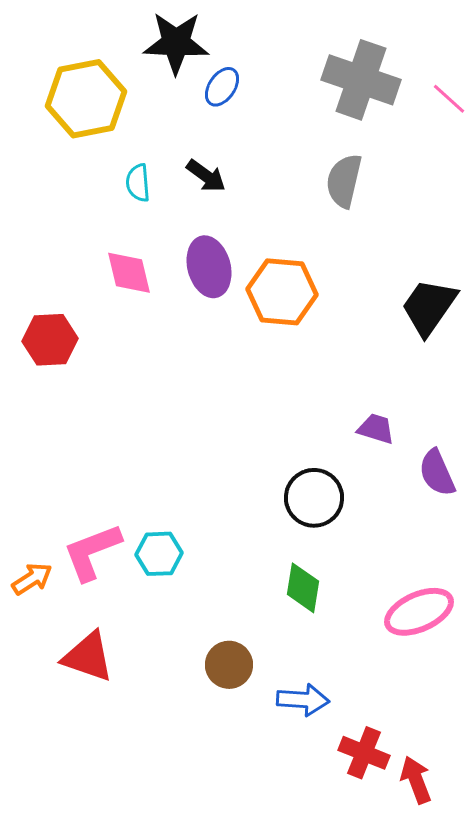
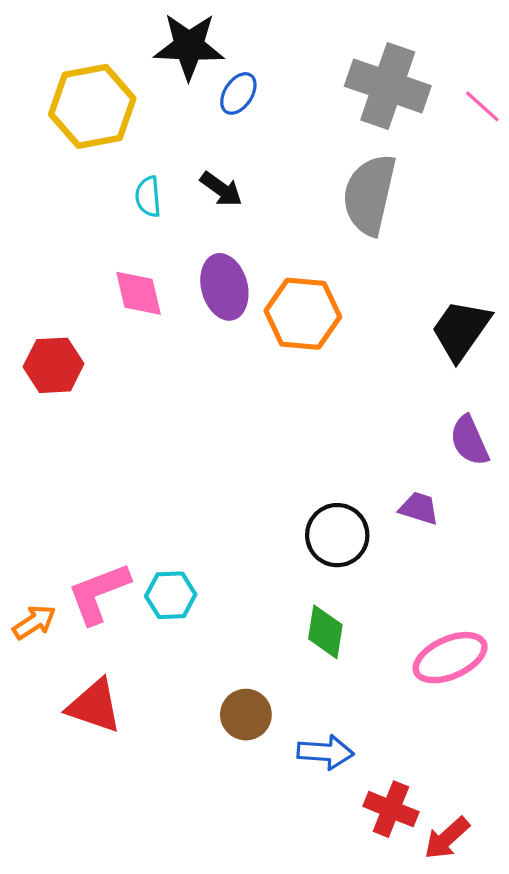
gray semicircle: (344, 181) -> (369, 194), size x1.4
purple trapezoid: (376, 429) -> (419, 508), moved
purple semicircle: (437, 473) -> (469, 441), moved
red arrow: (416, 780) -> (447, 838), turned -111

